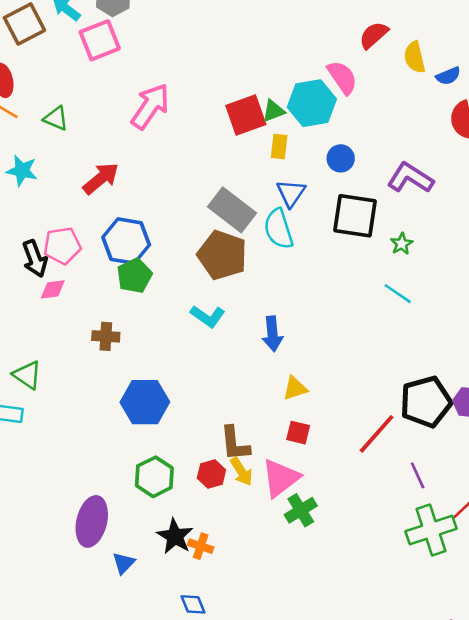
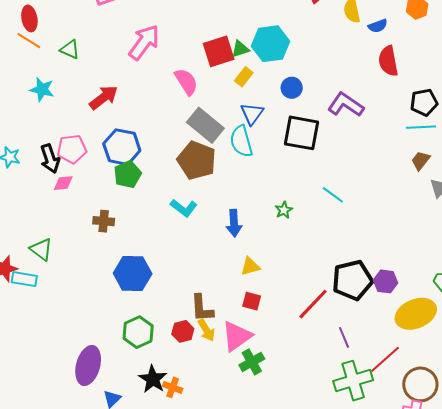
pink semicircle: (342, 77) -> (186, 82), moved
yellow rectangle: (279, 146) -> (244, 77), turned 30
green star: (402, 244) -> (284, 210), moved

